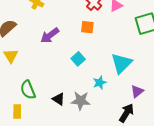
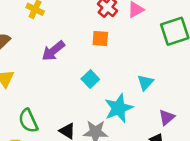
cyan triangle: (121, 63) -> (145, 83), size x0.6
cyan star: (100, 83) -> (119, 108), size x1.6

